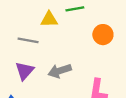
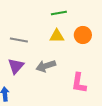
yellow triangle: (49, 19) -> (57, 36), moved

